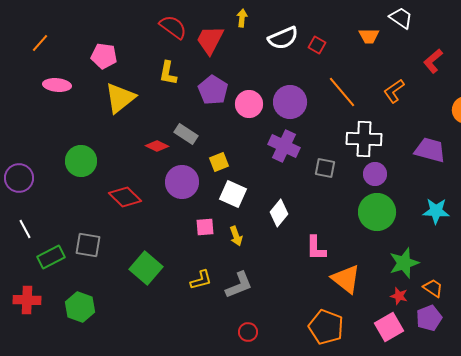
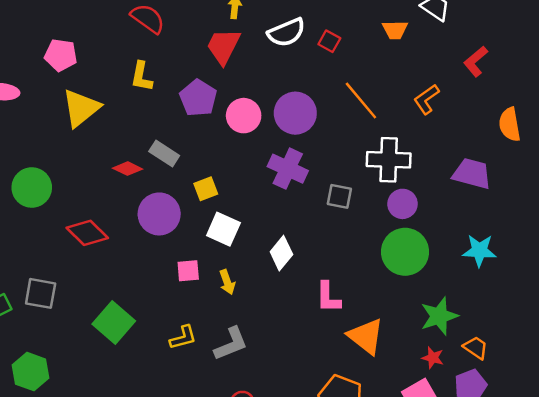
red trapezoid: (210, 40) -> (223, 46), moved

